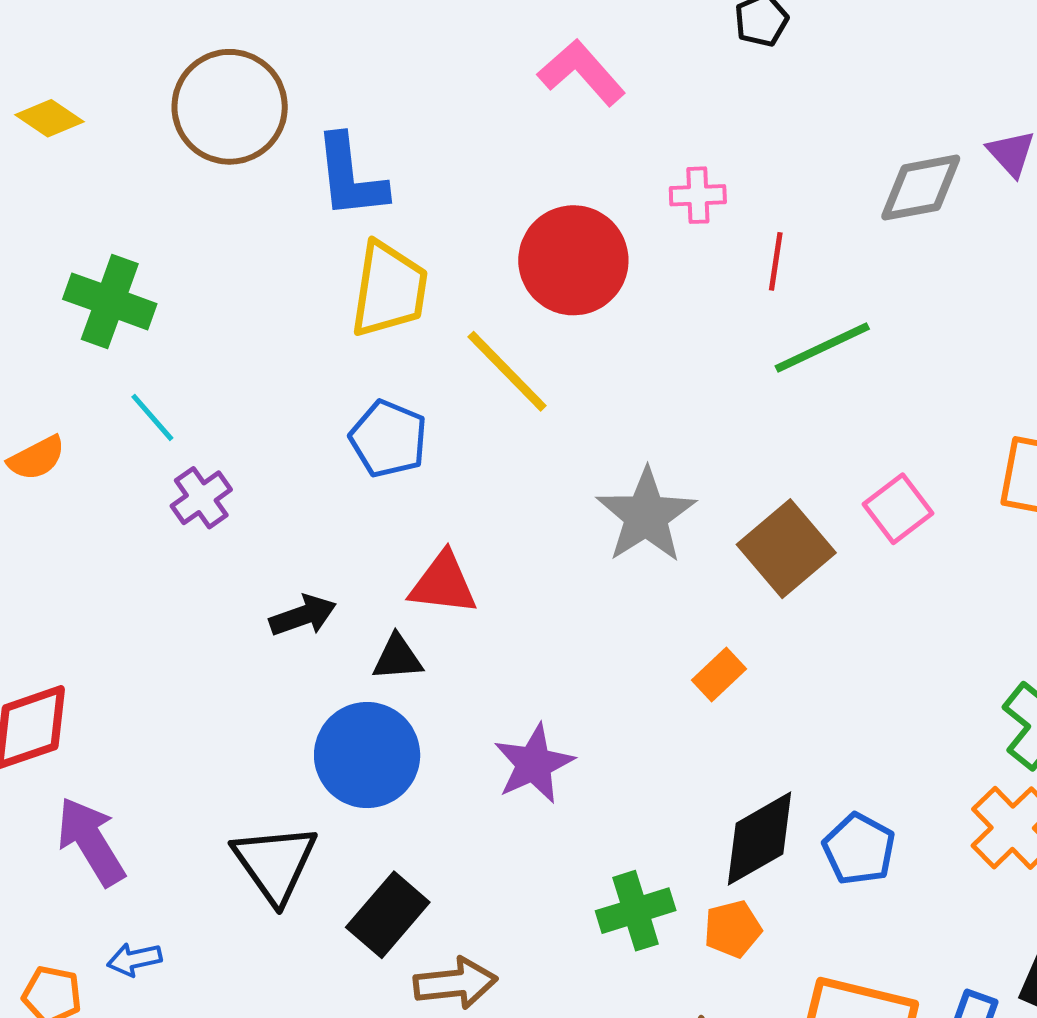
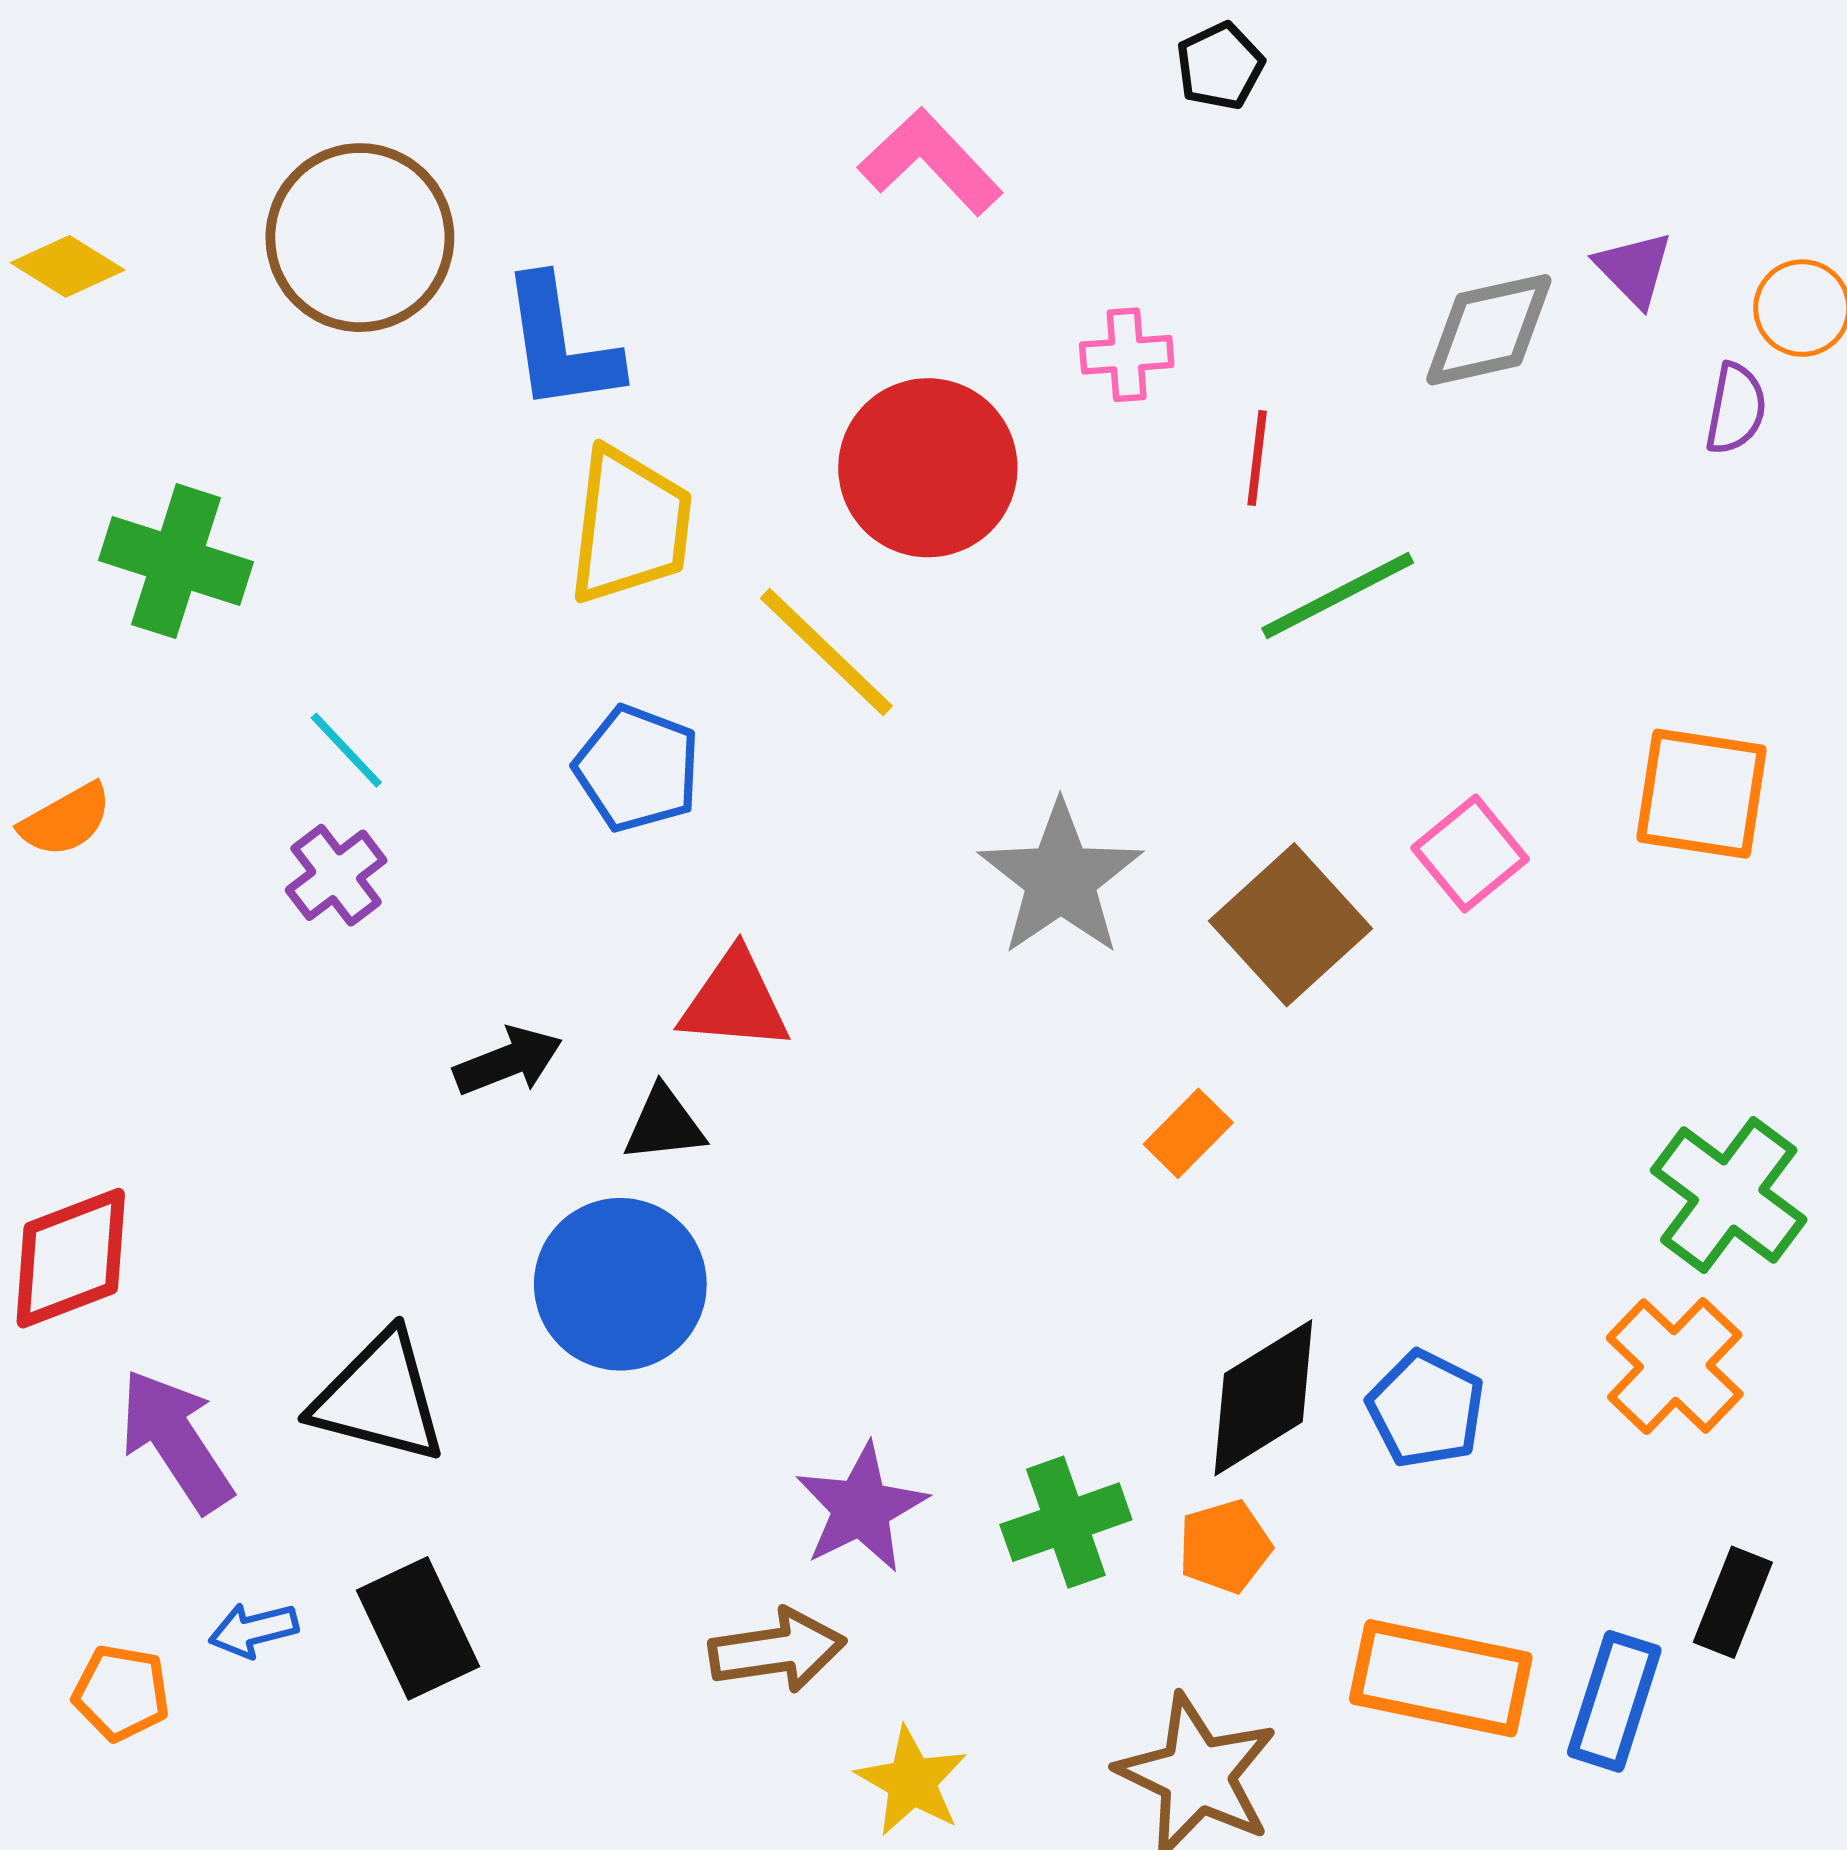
cyan line: (152, 417) -> (346, 750), moved
purple star: (534, 764) -> (861, 1508), moved
black triangle: (275, 863) -> (379, 1398), moved, turned -38
black rectangle: (388, 915) -> (418, 1628), moved, turned -64

